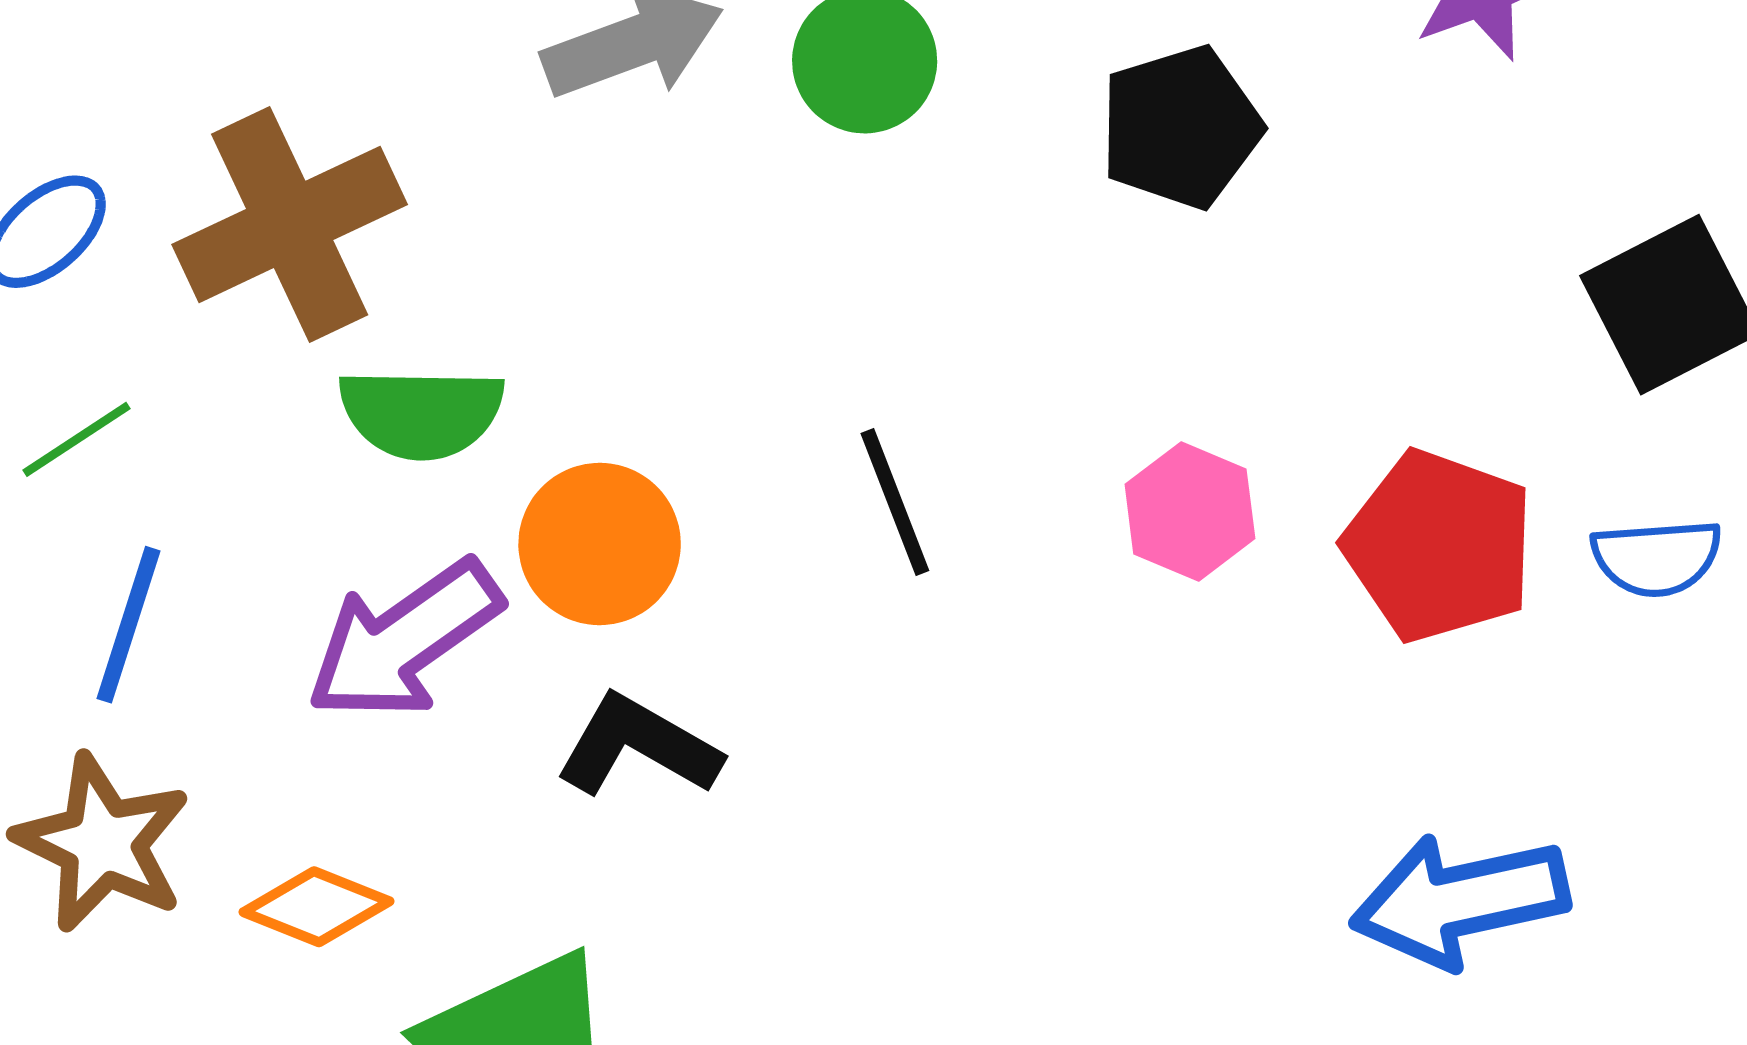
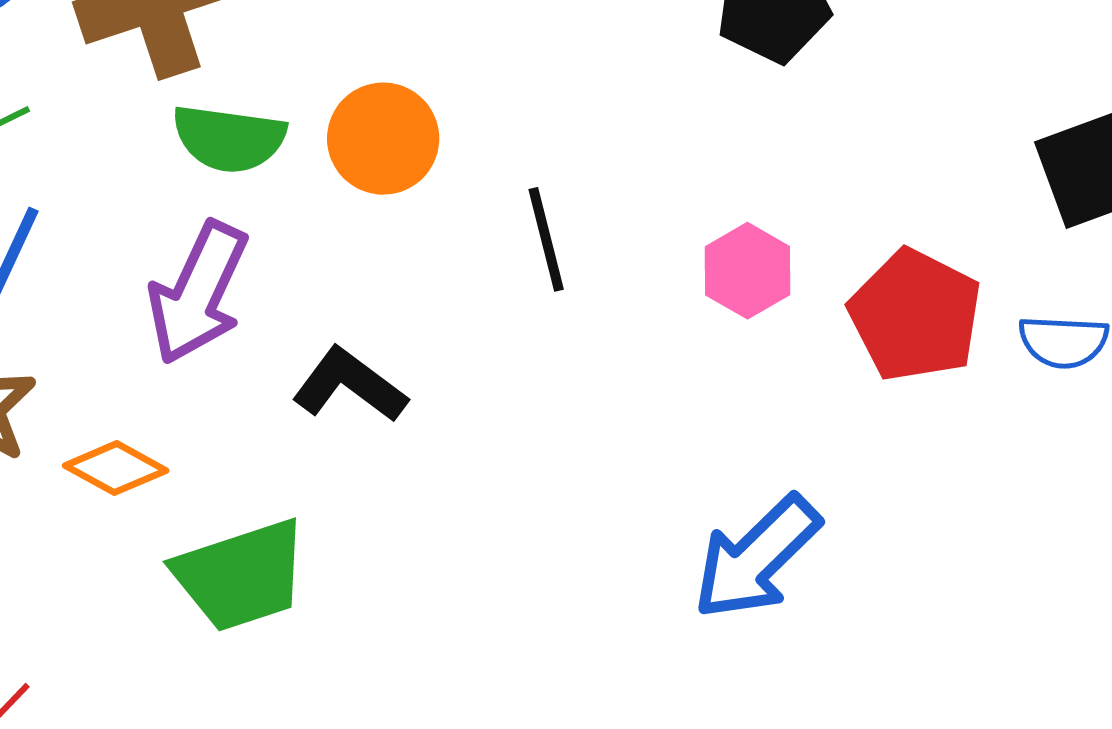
orange circle: (600, 544) -> (383, 139), moved
purple arrow: (404, 640) -> (198, 293), turned -37
blue arrow: (1460, 901) -> (756, 558), moved, turned -39

